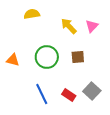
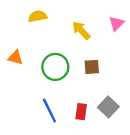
pink triangle: (92, 26) -> (117, 23), moved
orange triangle: (13, 60) -> (15, 57), moved
red rectangle: (69, 95) -> (81, 112), turned 64

